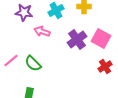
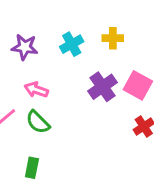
pink arrow: (42, 32) -> (36, 90), moved

